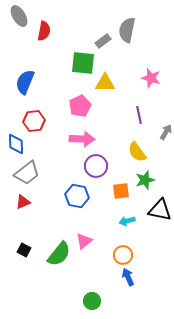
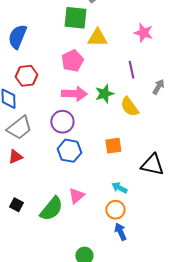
purple circle: (96, 166) -> (62, 122), moved
green star: (145, 180) -> (104, 94), moved
cyan arrow: (127, 221) -> (119, 188), moved, turned 42

